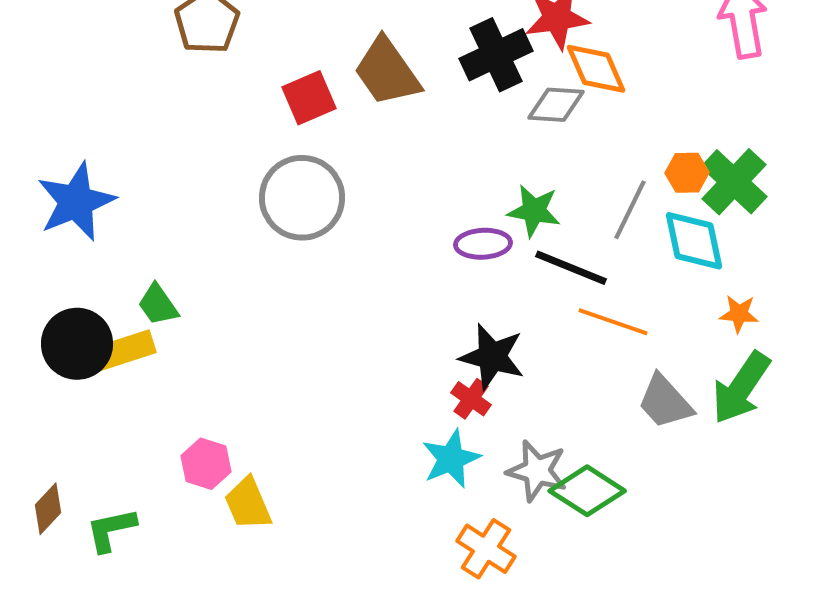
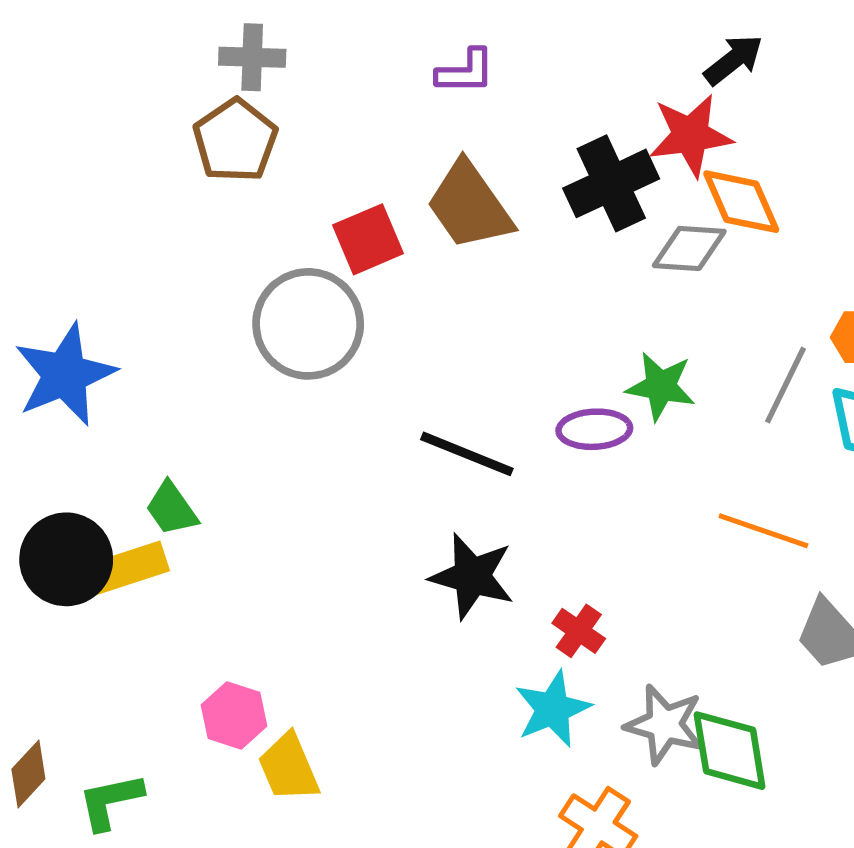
gray circle: (302, 198) -> (308, 324), moved
black line: (571, 268) -> (467, 454), moved
black star: (492, 357) -> (472, 576), moved
green diamond: (587, 491) -> (730, 751), turned 48

